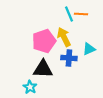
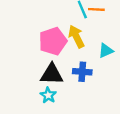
blue cross: (69, 58) -> (82, 72), moved
cyan star: (30, 87) -> (48, 95), moved

